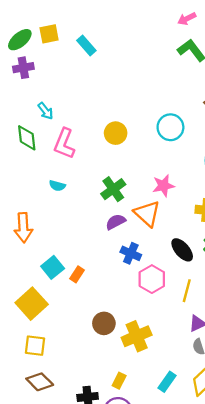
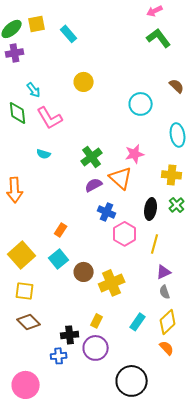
yellow circle: (116, 133) -> (84, 82), moved
pink L-shape: (64, 144) -> (50, 118), turned -52
black ellipse: (182, 250) -> (151, 209), turned 50
cyan square: (53, 267) -> (59, 259), moved

